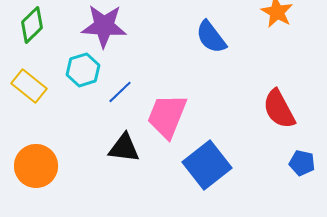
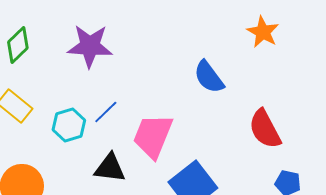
blue semicircle: (211, 37) -> (209, 77), moved
cyan hexagon: (83, 70) -> (69, 125), moved

